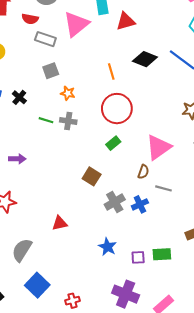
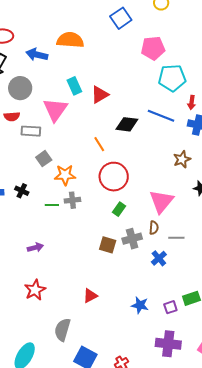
orange star: (68, 93) -> (65, 175), size x1.5
gray cross: (115, 202) -> (132, 239), moved, turned 30

